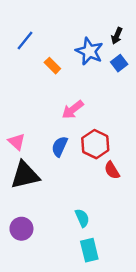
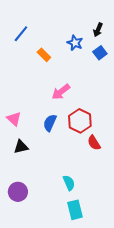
blue star: (89, 51) -> (75, 43), size x0.7
black triangle: (25, 175) -> (21, 147), size x0.6

